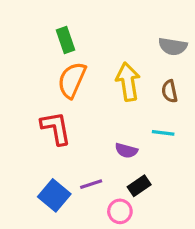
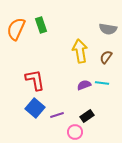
orange semicircle: (72, 80) -> (16, 29), moved
brown semicircle: (170, 91) -> (106, 57), turned 48
purple semicircle: (126, 151) -> (84, 85), moved, turned 144
blue square: (54, 195) -> (35, 108), moved

